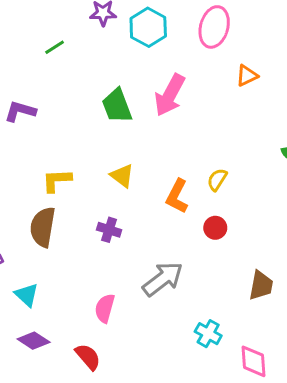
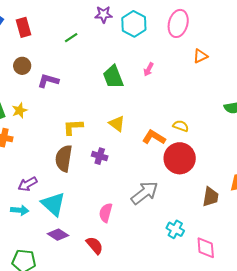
pink arrow: (170, 95) -> (149, 69), size x0.5
yellow semicircle: (217, 180) -> (181, 126), turned 77
orange L-shape: (177, 196) -> (154, 137), turned 95
red circle: (215, 228) -> (180, 158), size x2.0
purple cross: (109, 230) -> (100, 156), moved
cyan triangle: (27, 295) -> (53, 204), size x1.5

